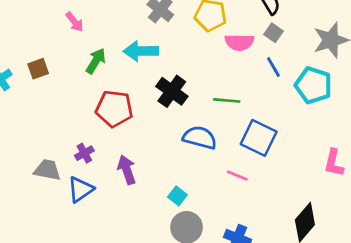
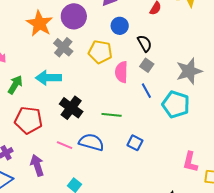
pink semicircle: (239, 42) -> (121, 72), turned 90
blue square: (259, 138) -> (135, 143), size x0.6
pink line: (237, 175) -> (65, 145), moved

